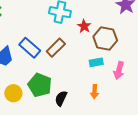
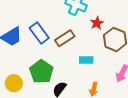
cyan rectangle: (96, 62) -> (86, 60), moved
yellow circle: (13, 93) -> (14, 83), moved

